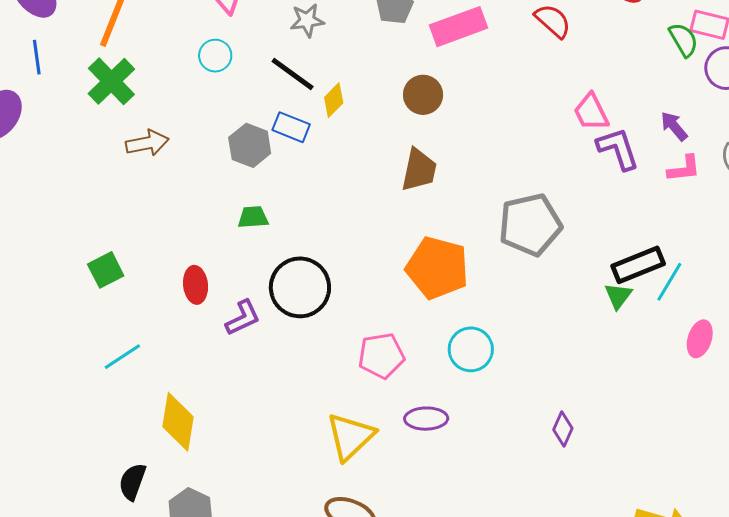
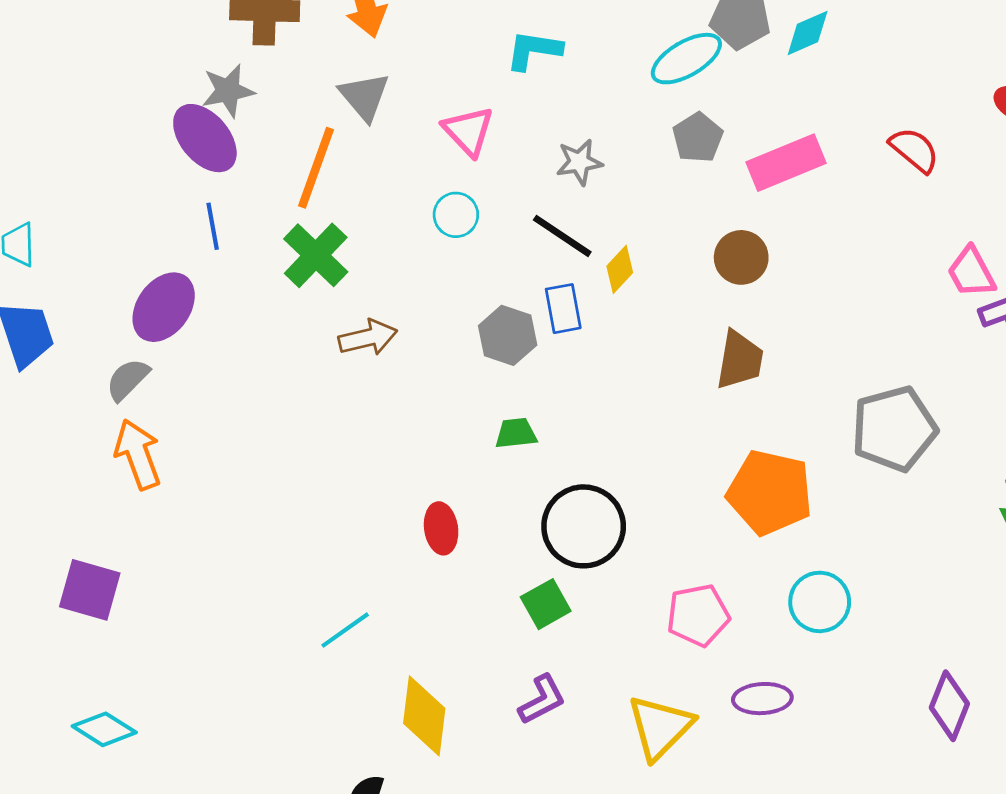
blue rectangle: (291, 127) -> (563, 309), turned 60
green square: (106, 270) -> (546, 604), moved
purple L-shape: (243, 318) -> (542, 700), moved
purple diamond: (563, 429) -> (949, 706), size x1.4

